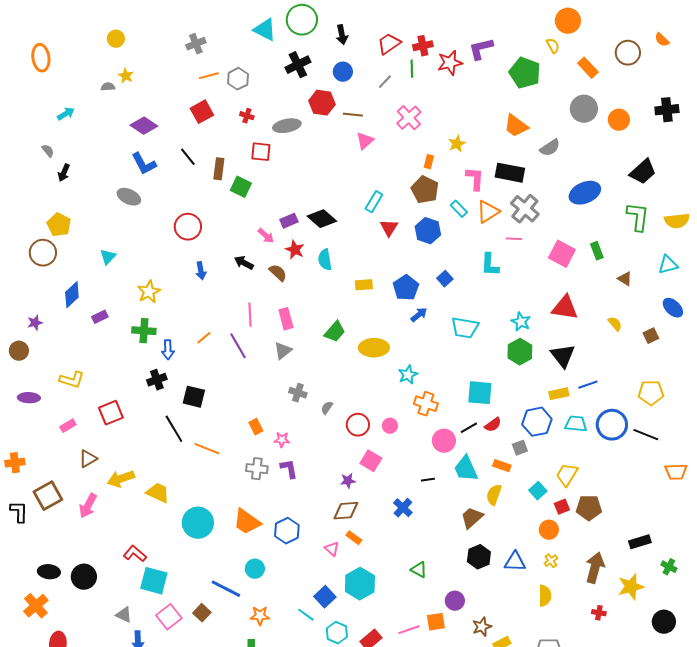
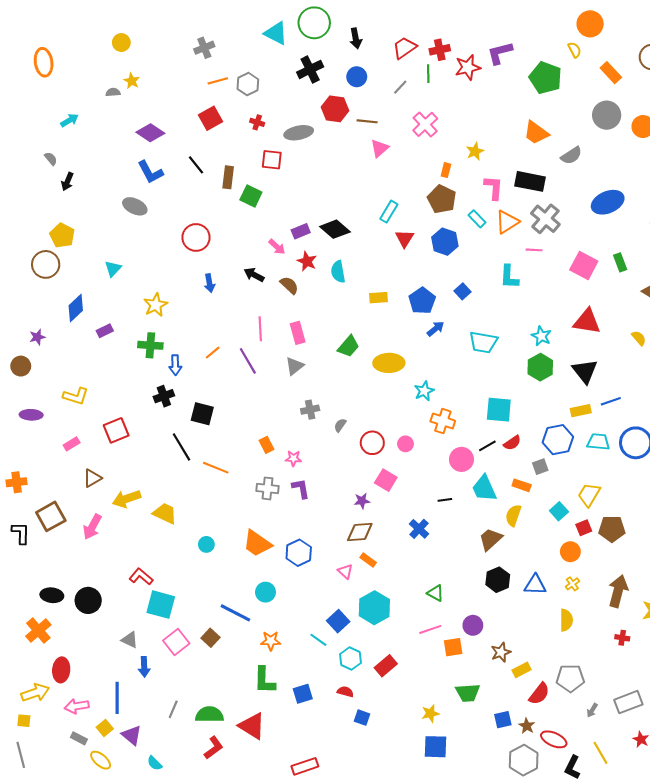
gray cross: (298, 393) -> (310, 410), turned -30
cyan circle: (198, 523) -> (206, 544), size x0.5
pink line: (409, 630) -> (430, 629), moved

